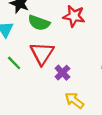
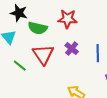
purple cross: (62, 73) -> (72, 49), moved

